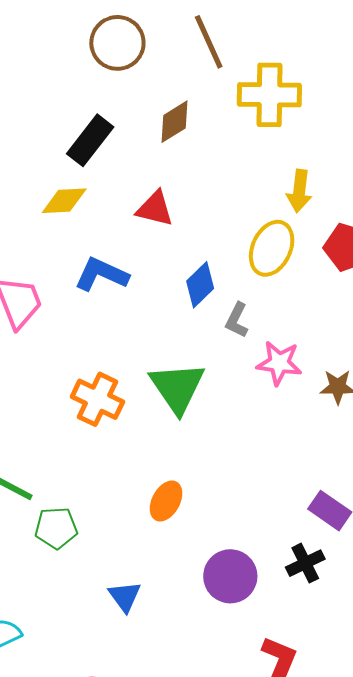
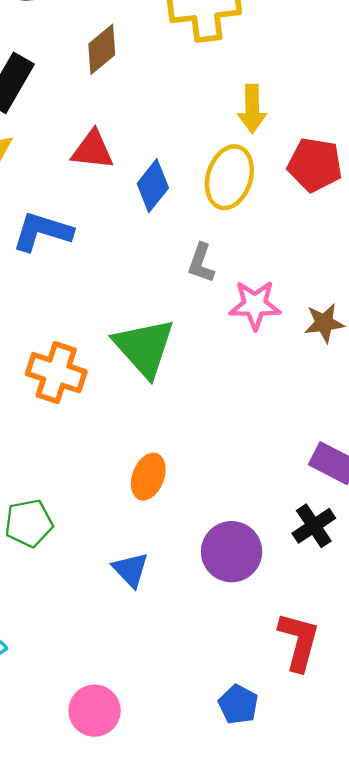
blue diamond: (200, 285) -> (153, 186), moved
blue triangle: (125, 597) -> (131, 570), moved

